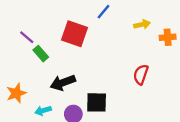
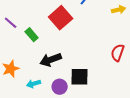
red square: (74, 34) -> (61, 18), turned 30
purple line: (27, 37) -> (11, 23), moved

